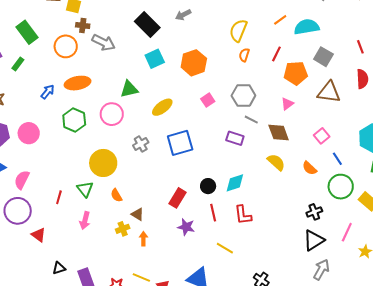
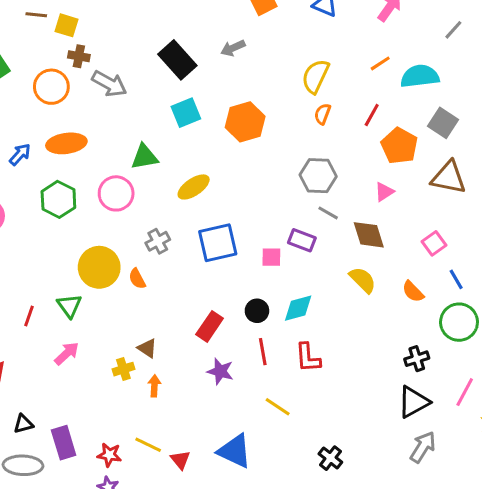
orange pentagon: (296, 73) -> (399, 146), turned 30
pink square: (208, 100) -> (271, 257), moved, turned 32
orange semicircle: (116, 195) -> (137, 279), moved
pink arrow: (85, 221) -> (67, 353), turned -150

